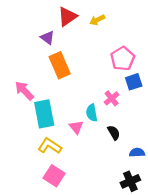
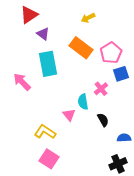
red triangle: (67, 17) -> (29, 15), moved
orange rectangle: (60, 65) -> (81, 48), moved, turned -30
cyan rectangle: (44, 114) -> (48, 64), moved

